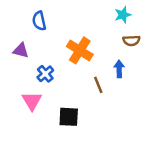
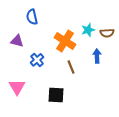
cyan star: (123, 15) -> (88, 30), moved
brown line: (98, 85) -> (71, 67), moved
pink triangle: (32, 101) -> (17, 87), moved

